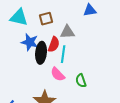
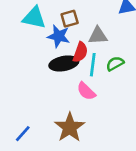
blue star: (30, 42) -> (59, 36), moved
black ellipse: (41, 53) -> (64, 63), turned 75
green semicircle: (81, 81) -> (115, 64), moved, turned 80

